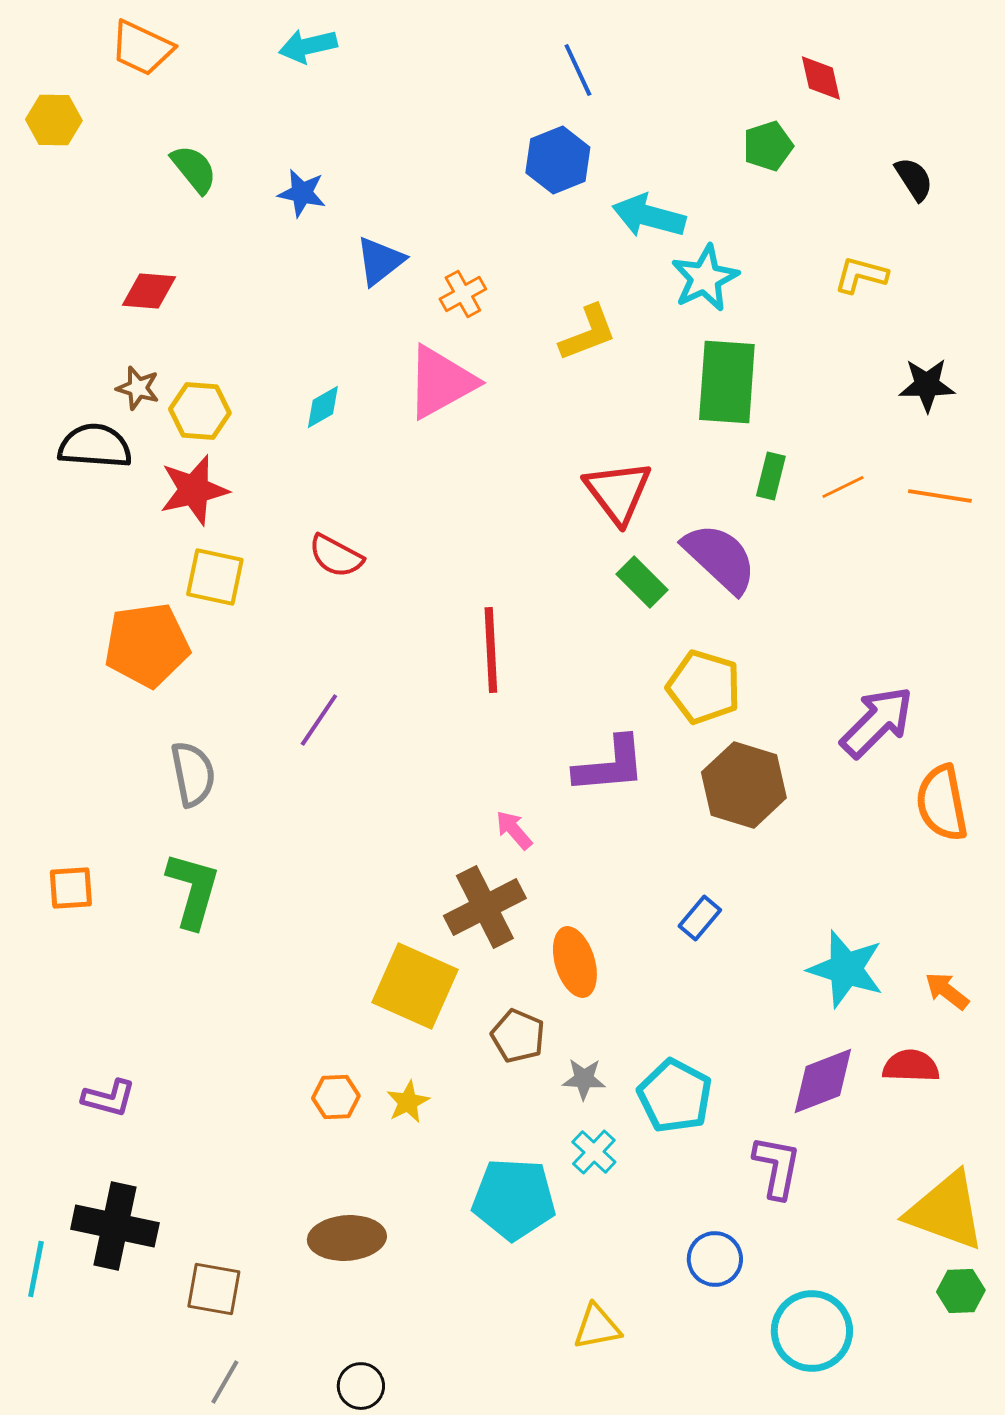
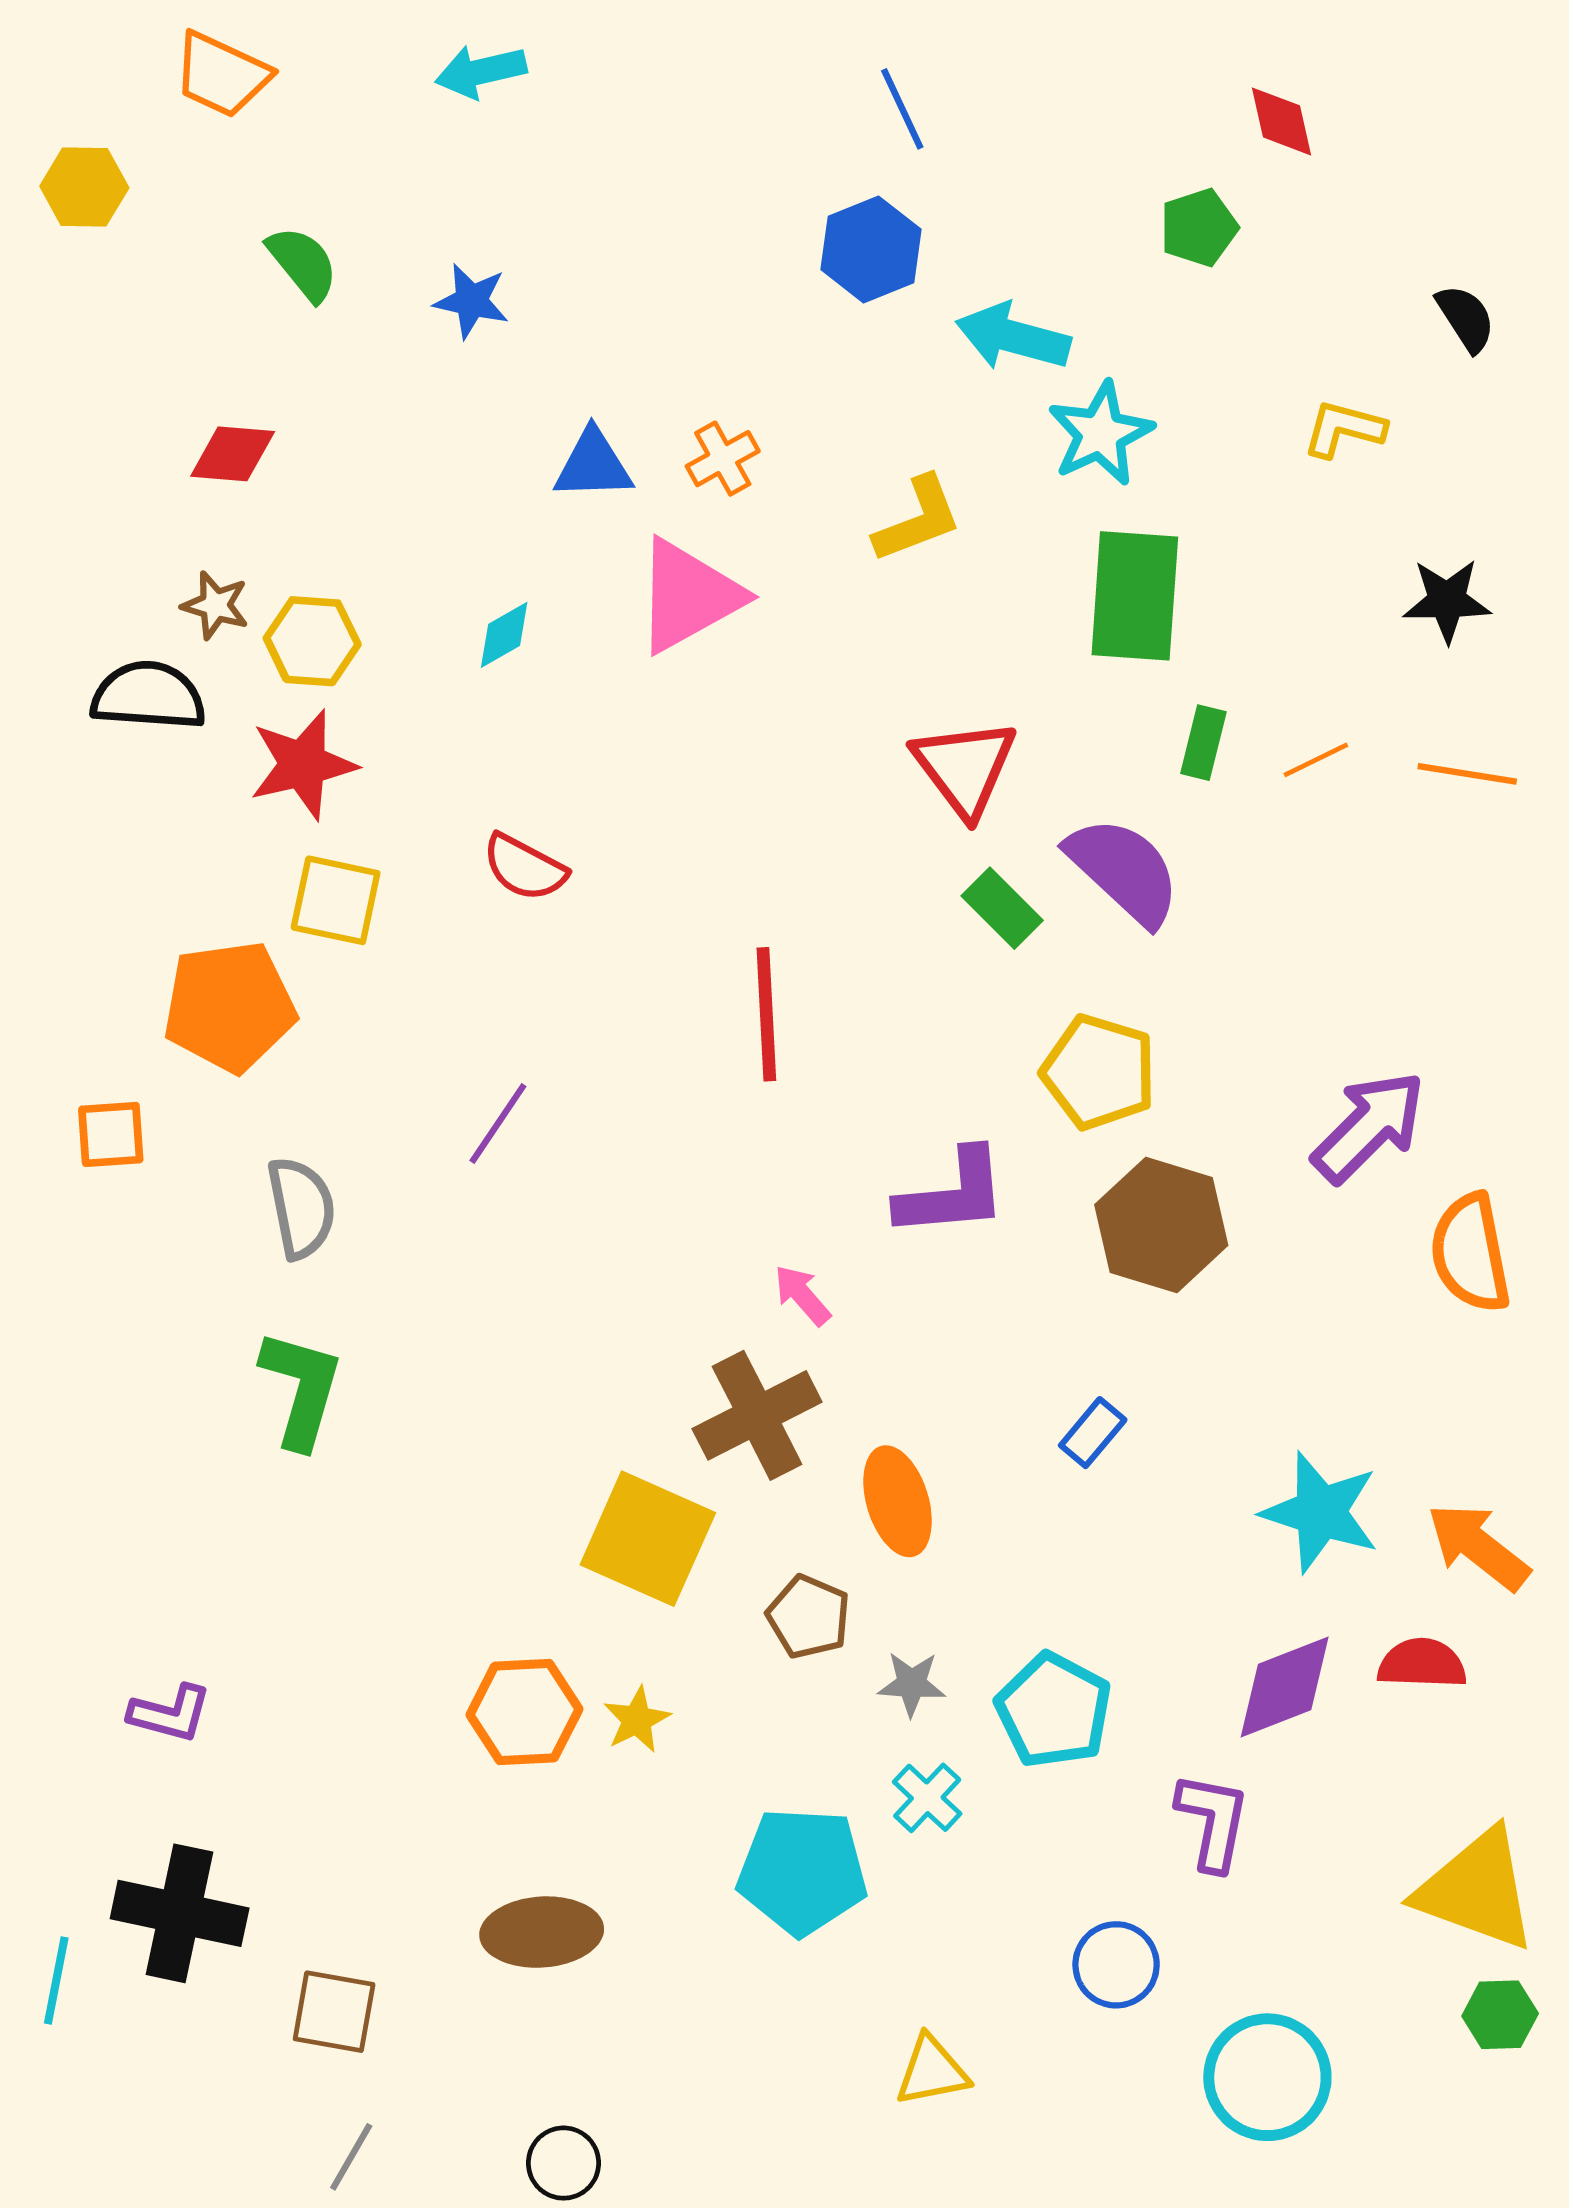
black semicircle: (914, 179) -> (1466, 318), moved
blue triangle: (380, 261) -> (593, 465), moved, turned 36
orange square: (71, 888) -> (111, 1134), moved
orange arrow: (947, 991) -> (1478, 1547), size x1.5
orange hexagon: (336, 1097) -> (524, 1712), size x1.5

